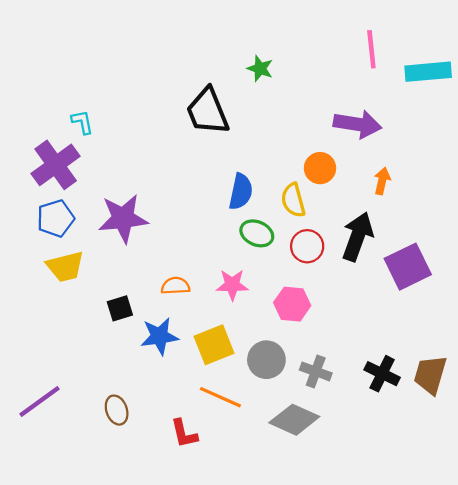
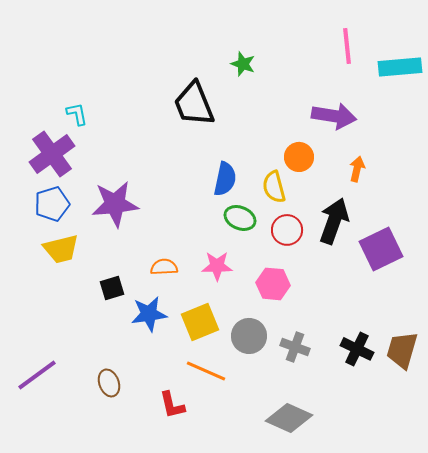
gray diamond: (294, 420) -> (289, 418), moved

